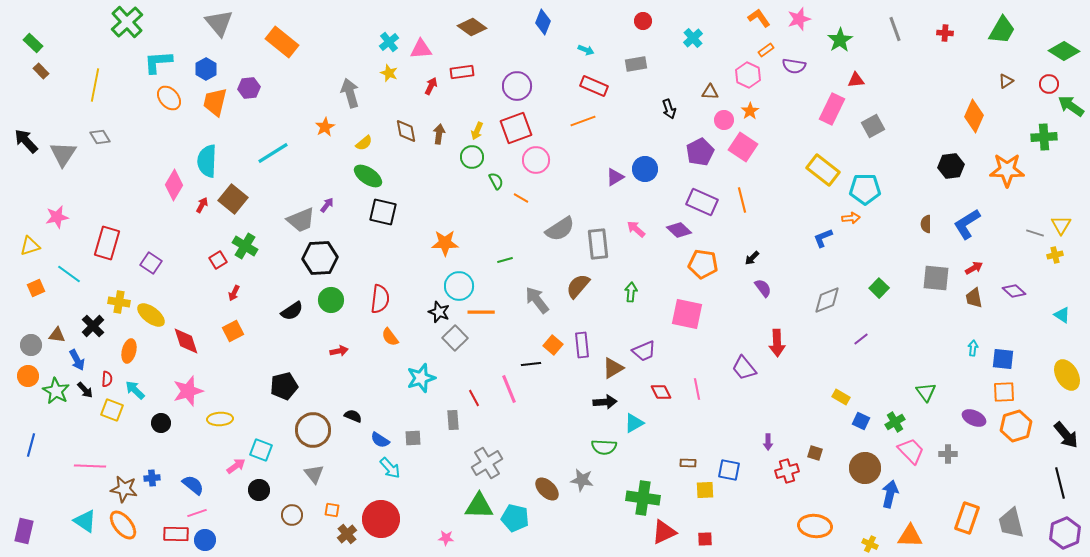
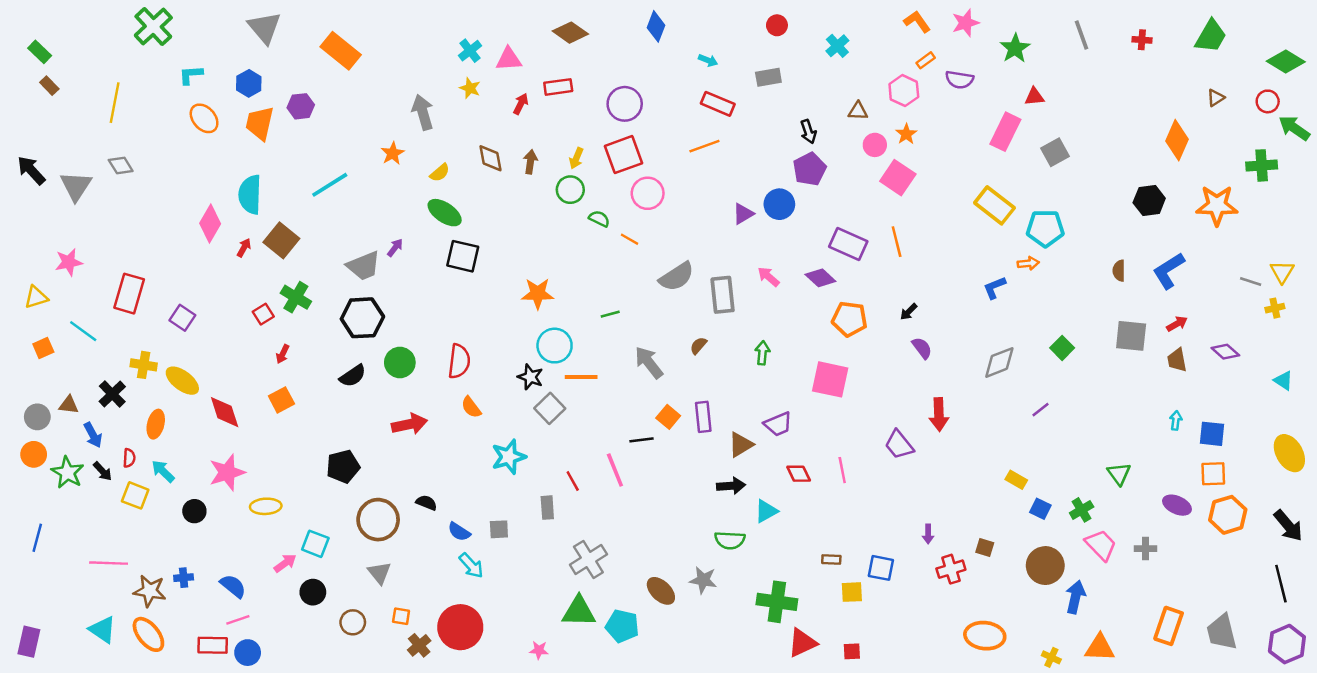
cyan L-shape: (158, 62) -> (191, 75), size x0.7
purple pentagon: (700, 152) -> (810, 169), moved
green semicircle: (496, 181) -> (599, 219), turned -36
black hexagon: (320, 258) -> (362, 318), moved
brown semicircle: (578, 286) -> (698, 346), size x0.6
red arrow: (339, 351) -> (410, 424), size x1.6

